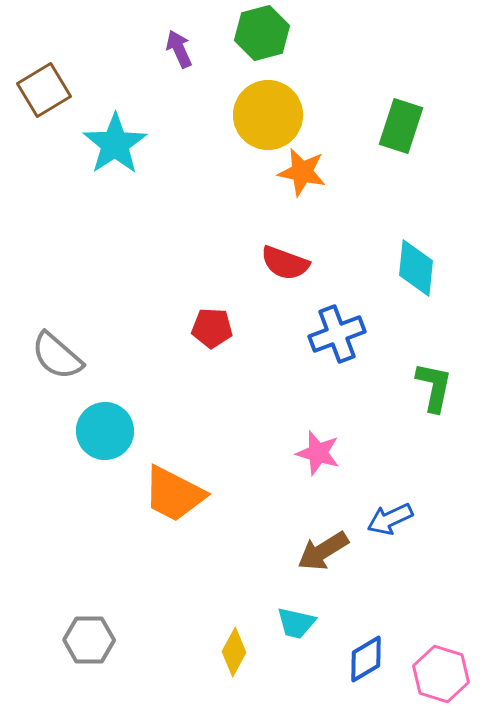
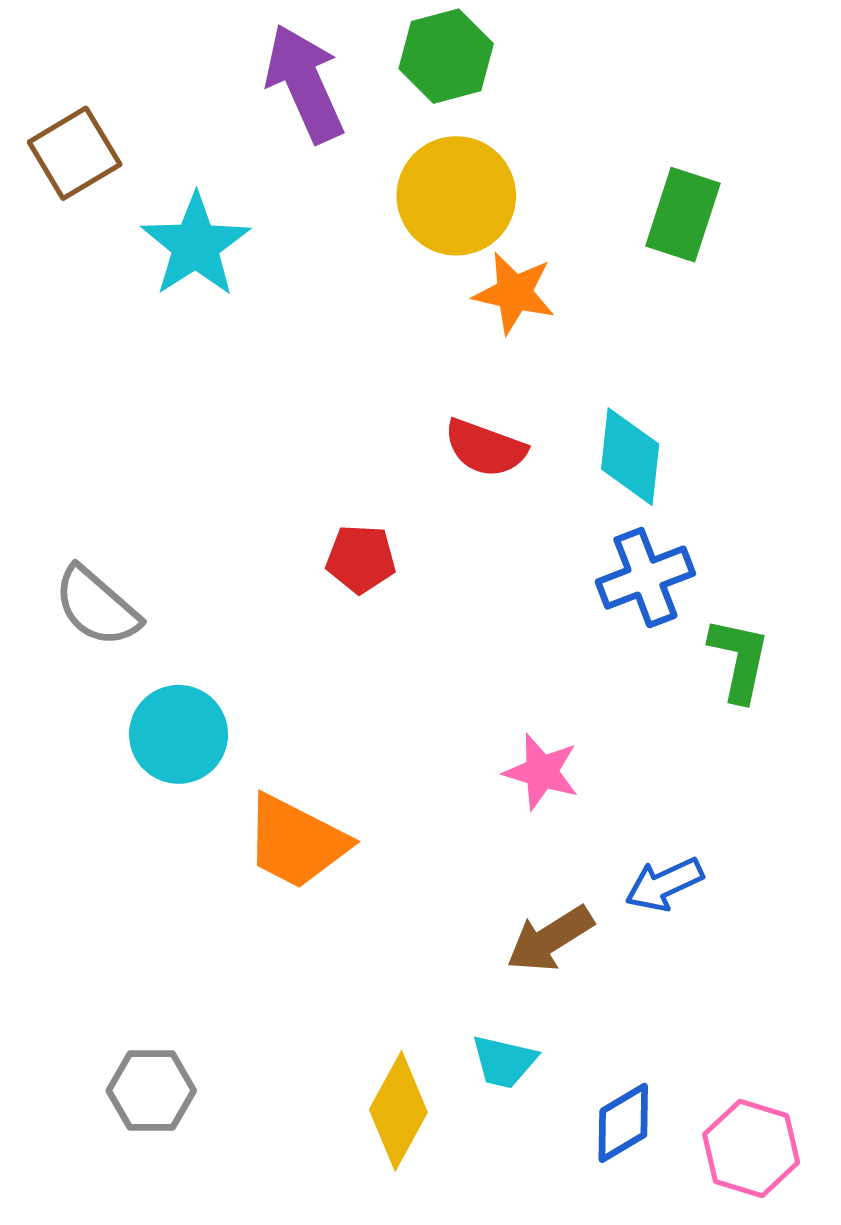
purple arrow: (179, 49) -> (305, 83), size x1.8
cyan diamond: (416, 268) -> (630, 457), moved
blue cross: (337, 334) -> (645, 578), moved
yellow diamond: (234, 652) -> (398, 1111), size x1.4

